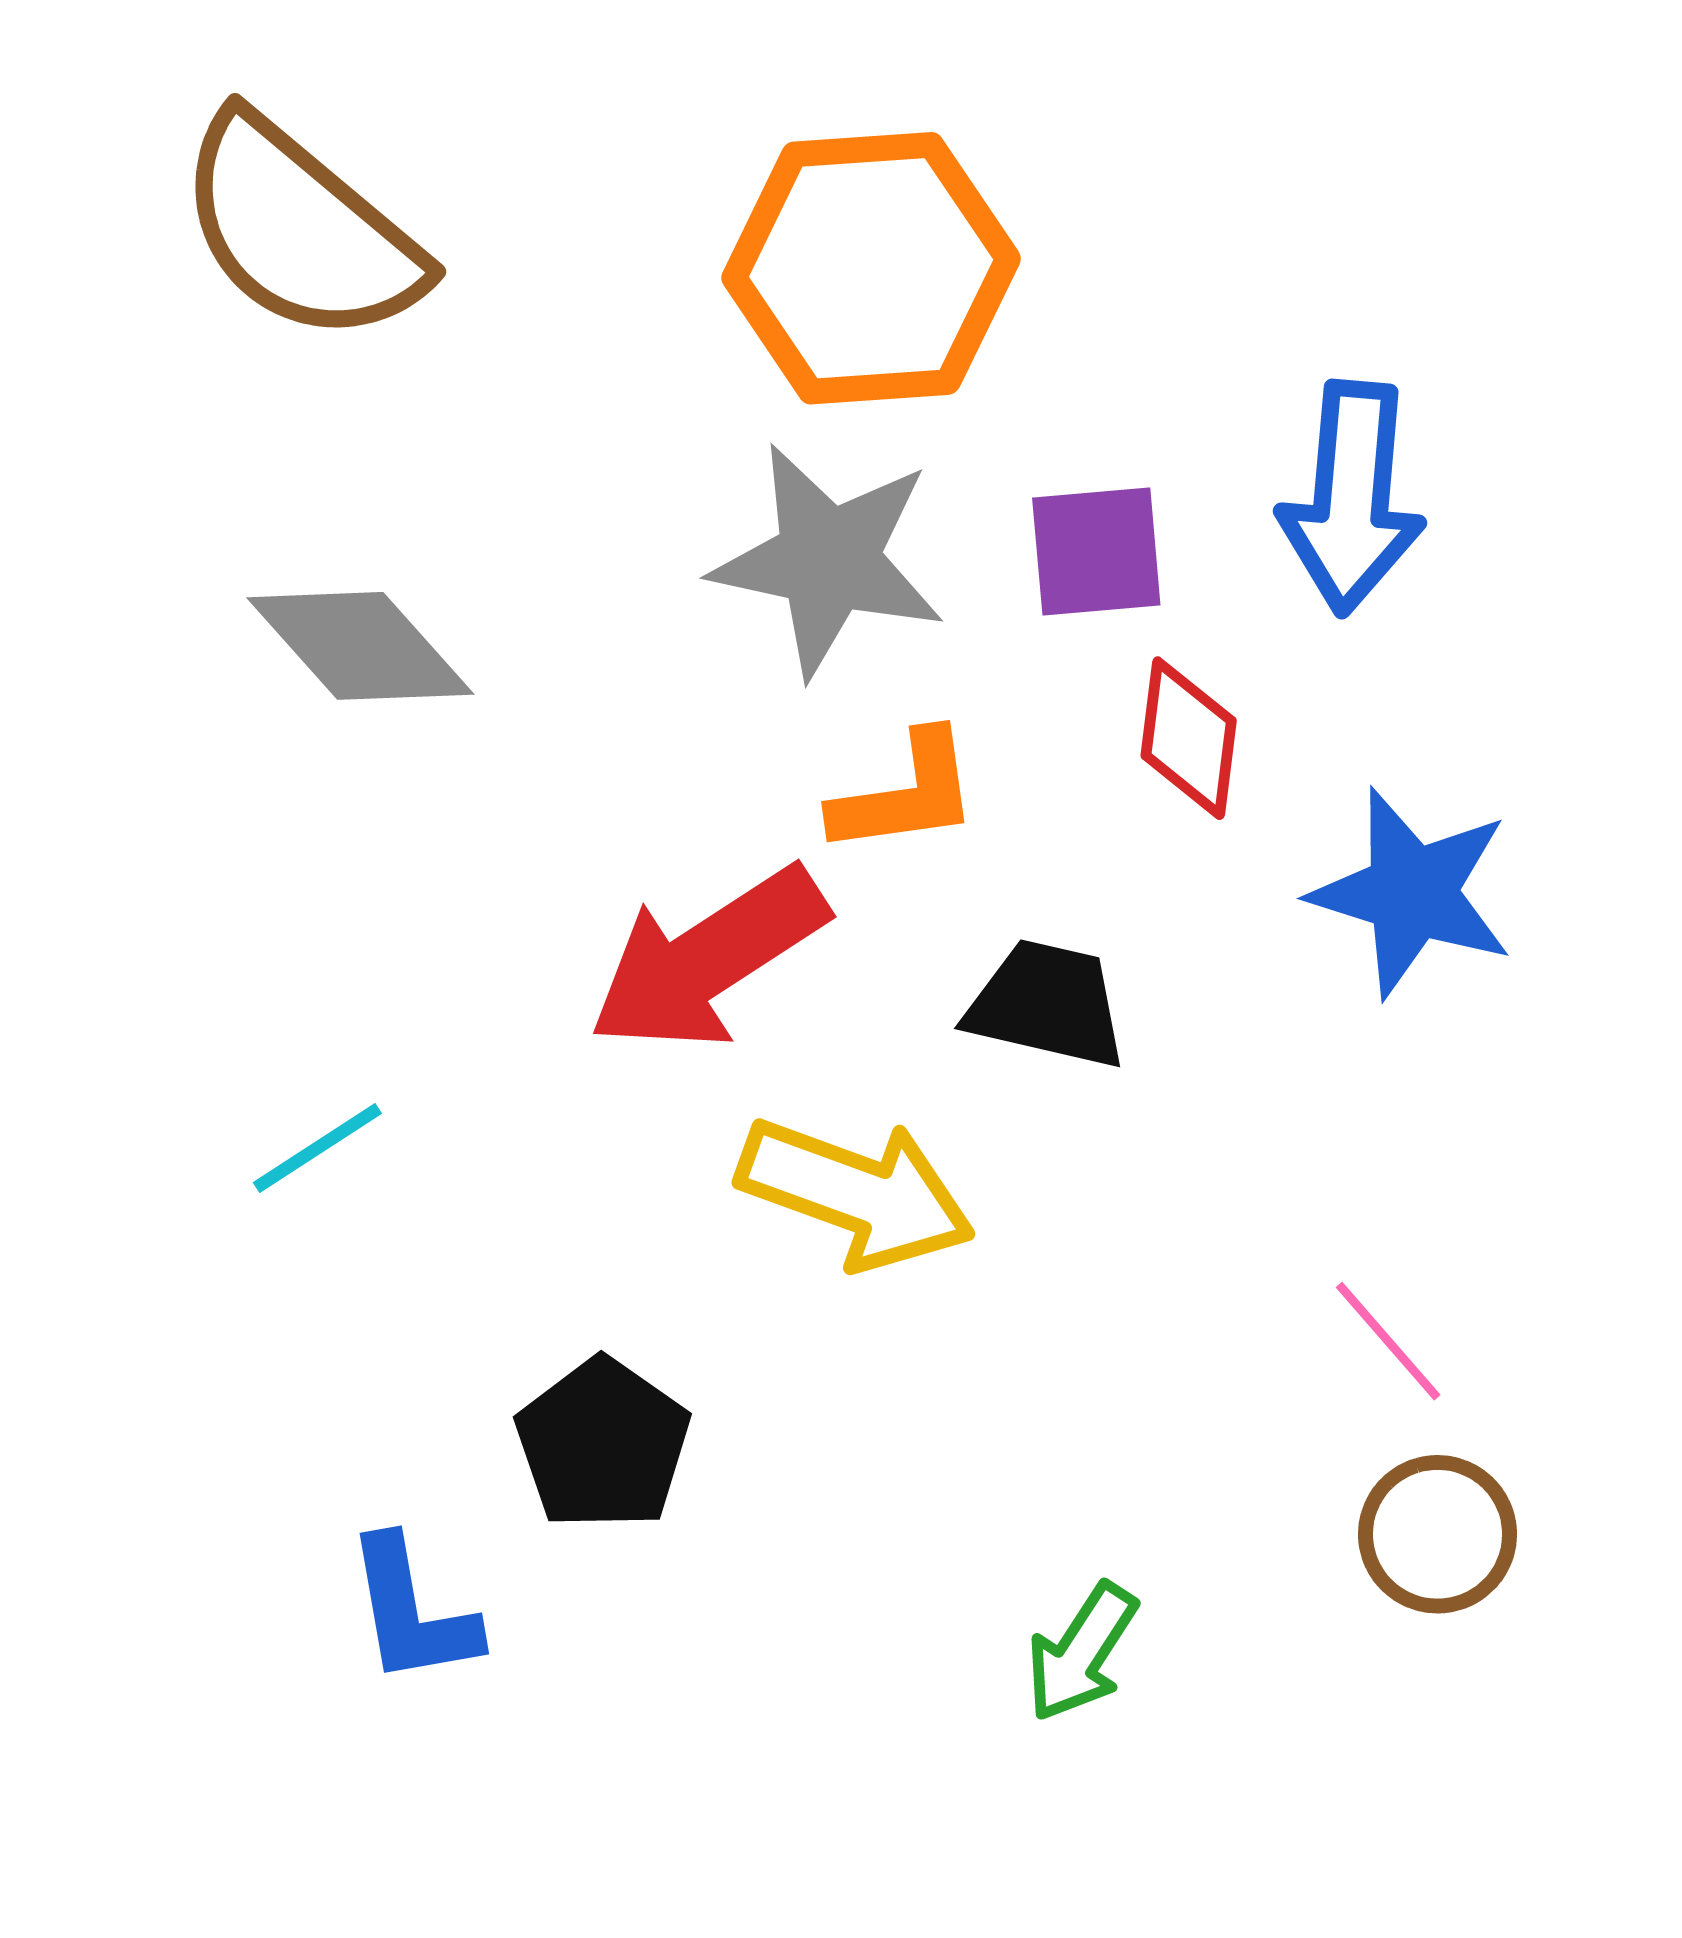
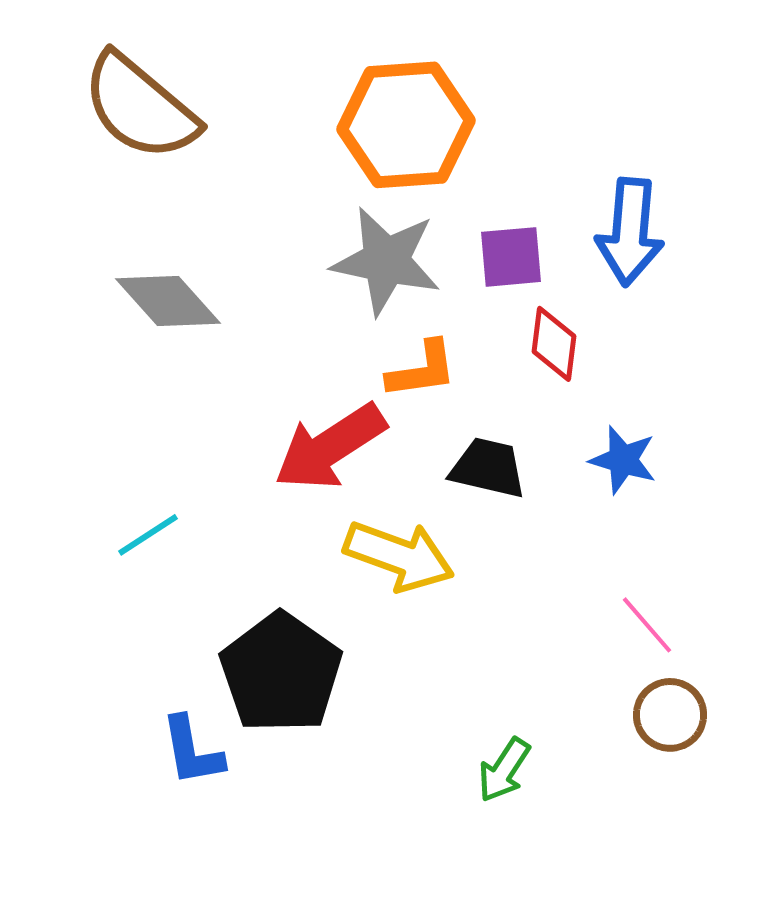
blue star: (1412, 893) -> (623, 460), moved, size x0.7
black pentagon: (603, 1444) -> (281, 673), size x1.5

